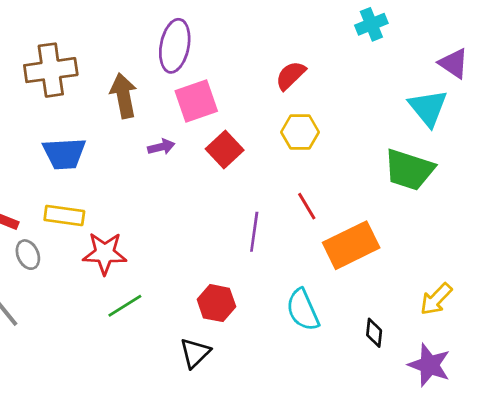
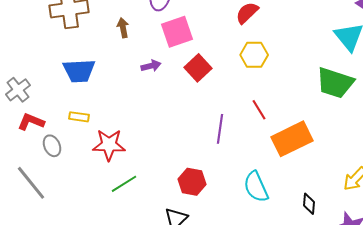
brown arrow: (124, 96) -> (123, 28), size x0.6
yellow rectangle: (64, 216) -> (79, 117), size x0.7

